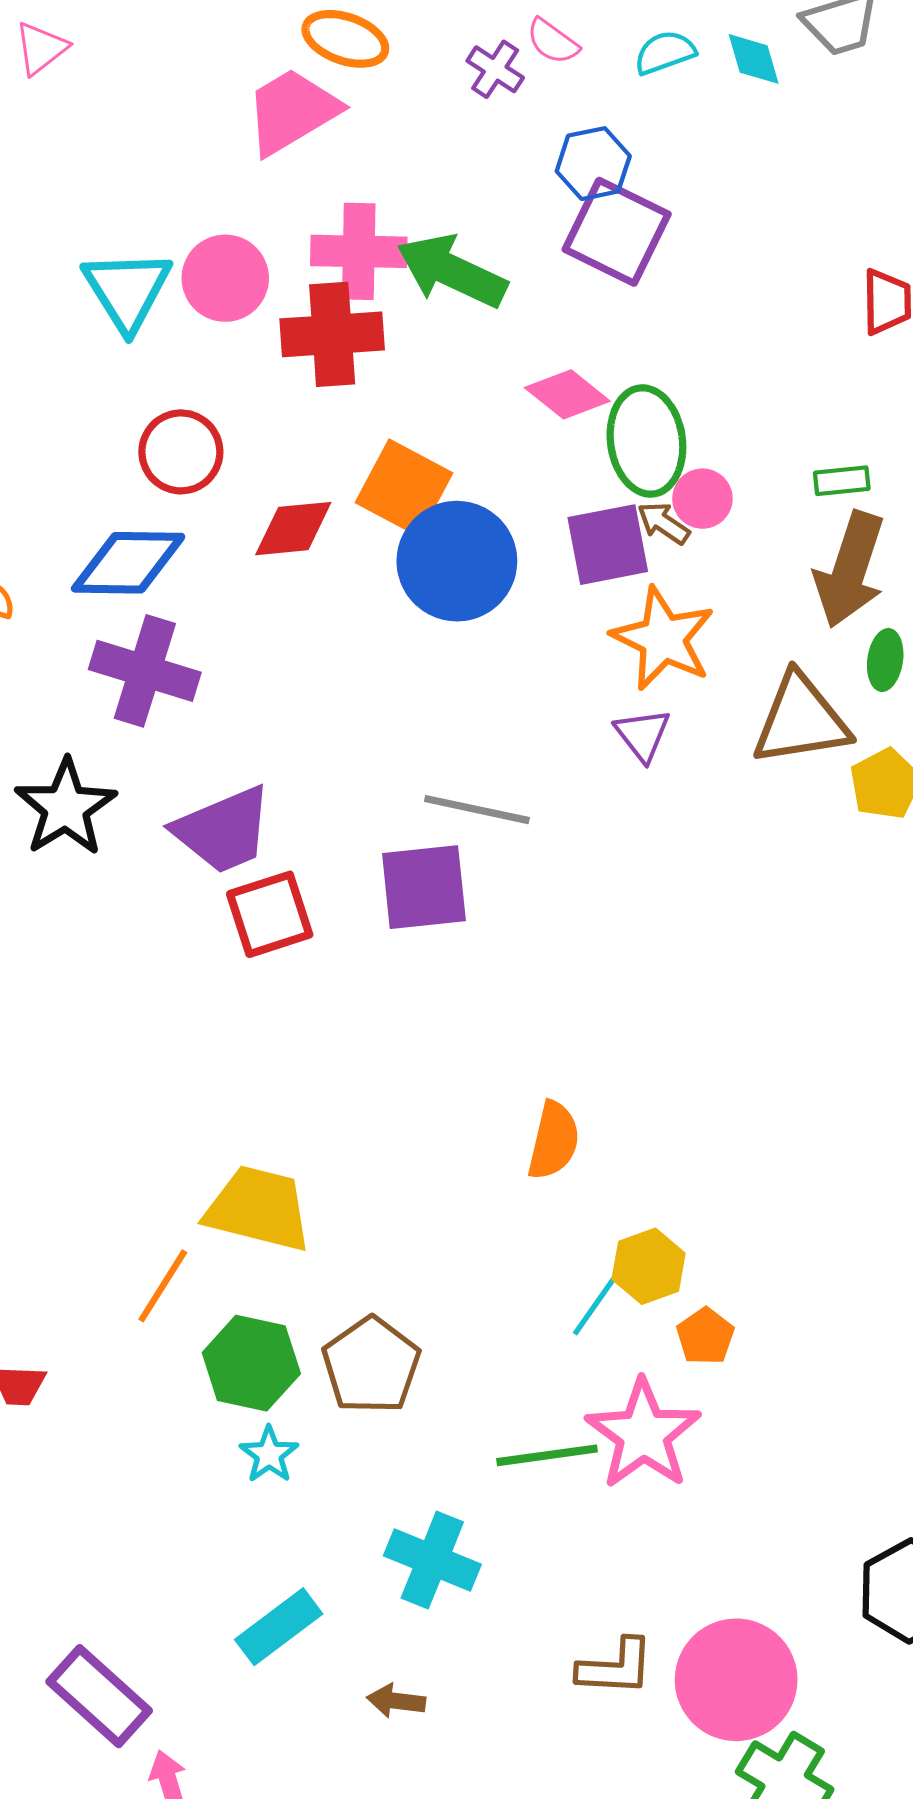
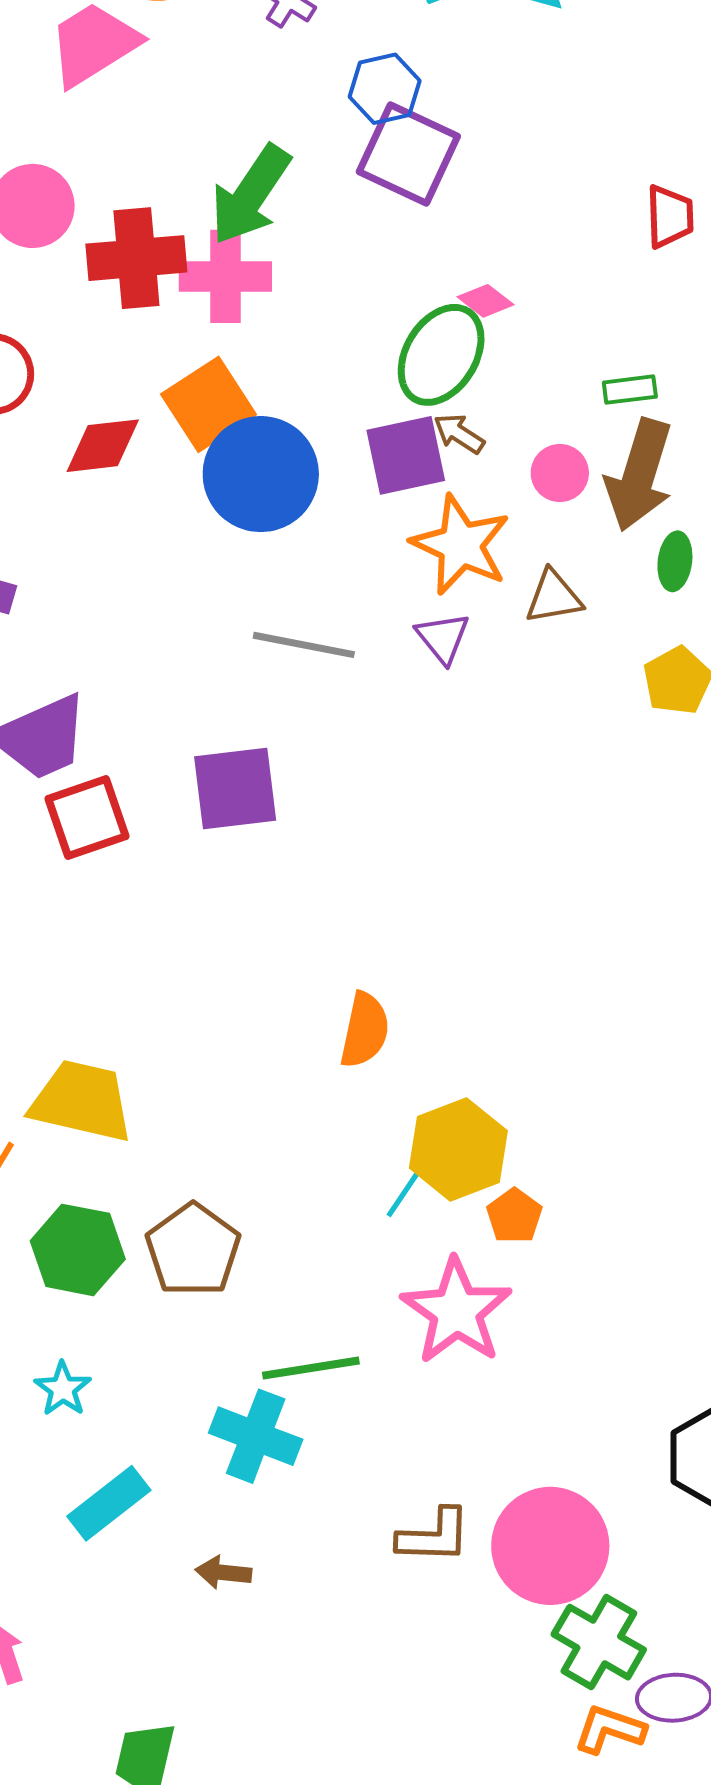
pink cross: (359, 251) -> (225, 276), moved
green arrow: (452, 271) -> (250, 195), turned -80
pink diamond: (567, 394) -> (486, 301), moved, size x0.7
green ellipse: (646, 441) -> (441, 355), turned 40
orange square: (404, 488) -> (208, 404), turned 30
pink circle: (702, 499) -> (560, 473), moved
brown triangle: (801, 720) -> (554, 597), moved, size x0.6
gray line: (477, 810) -> (304, 645), moved
yellow hexagon: (649, 1266) -> (458, 1149), size x1.4
cyan star: (269, 1455) -> (63, 1389), moved
green line: (547, 1455) -> (311, 1368), moved

